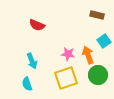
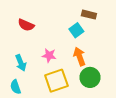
cyan square: (104, 41) -> (76, 30), moved
pink star: (68, 54) -> (49, 55), moved

